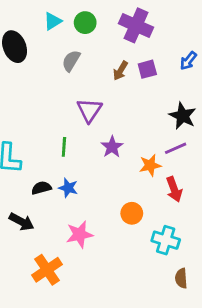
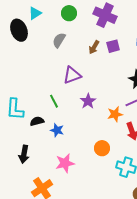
cyan triangle: (53, 21) -> (35, 13), moved
purple triangle: (89, 110) -> (72, 75), turned 36
green line: (64, 147) -> (54, 101), turned -32
black semicircle: (41, 188) -> (37, 121), moved
black arrow: (22, 222) -> (24, 154), turned 72

